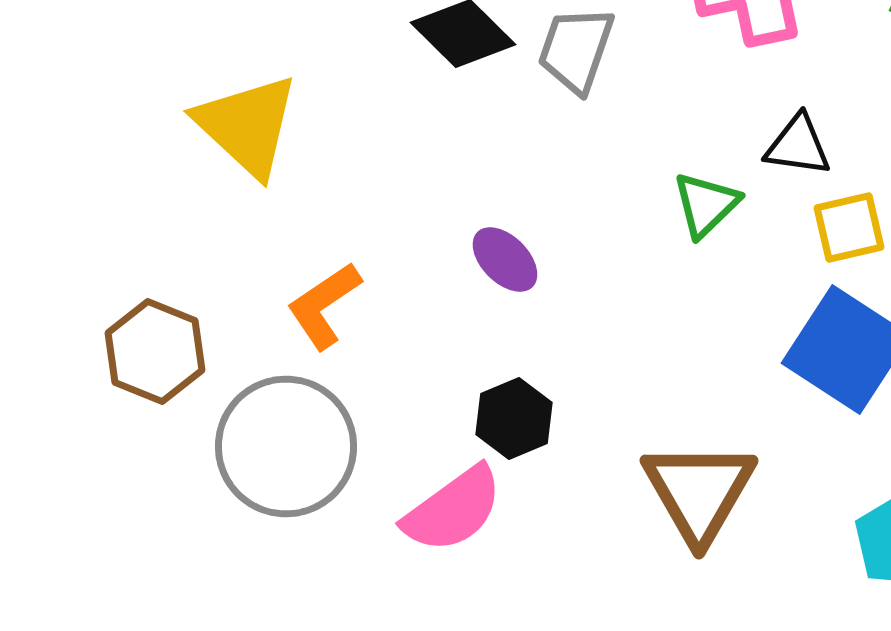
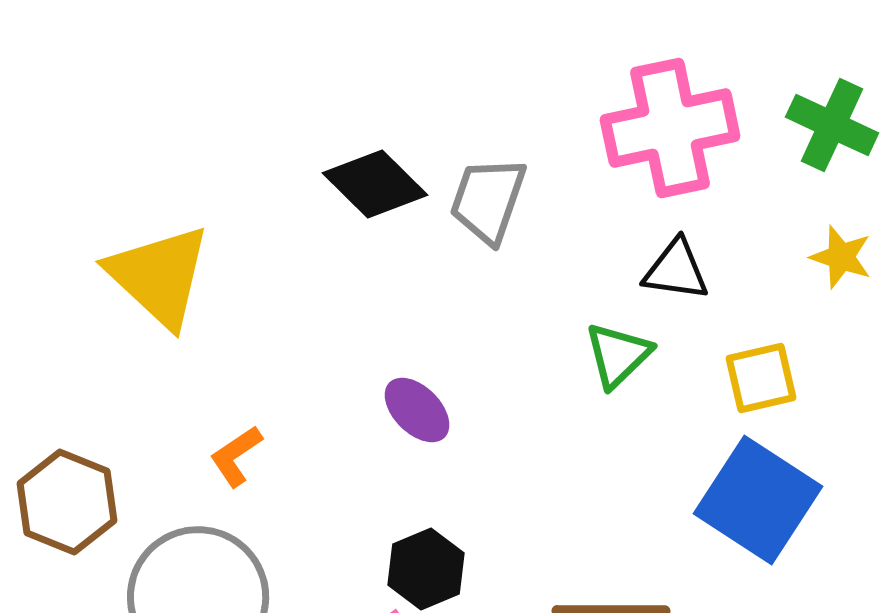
black triangle: (798, 146) -> (676, 270), moved
orange L-shape: (324, 306) -> (236, 456), size x0.7

